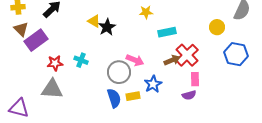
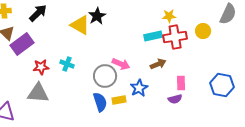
yellow star: (146, 12) -> (169, 16), moved
yellow triangle: (94, 21) -> (80, 25), size x1.5
black star: (107, 27) -> (97, 16), moved
blue hexagon: (236, 54) -> (222, 85), moved
red cross: (187, 55) -> (175, 37), moved, turned 35

